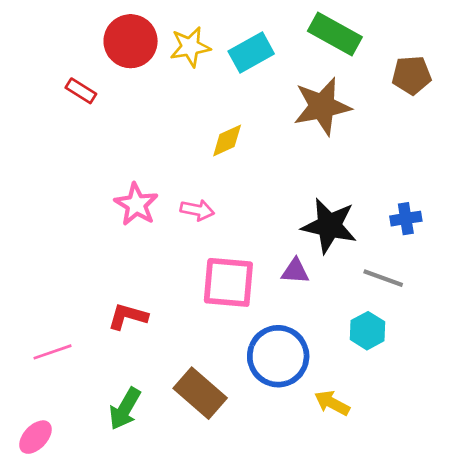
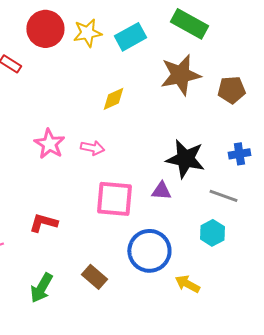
brown pentagon: (412, 75) -> (231, 90), moved
brown rectangle: (200, 393) -> (94, 277), size x0.7

